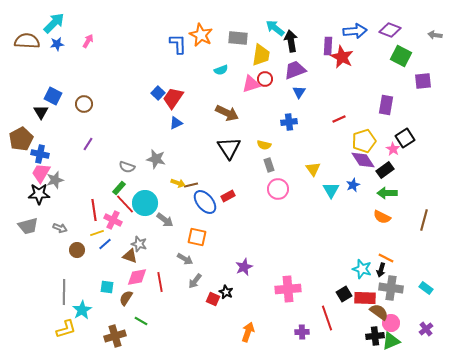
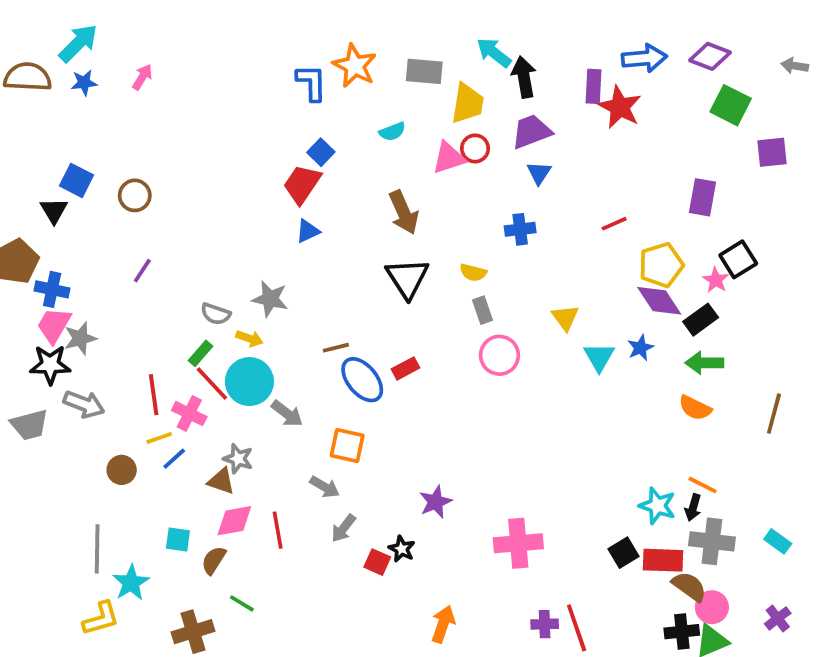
blue square: (158, 93) -> (321, 152), moved
brown arrow: (227, 113) -> (404, 212), turned 40
yellow arrow: (178, 183) -> (249, 338), moved
gray arrow: (60, 228) -> (84, 404), moved, size x1.5
red line: (327, 318) -> (577, 628), moved

